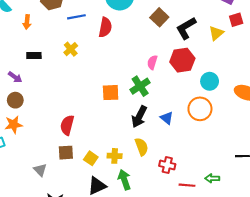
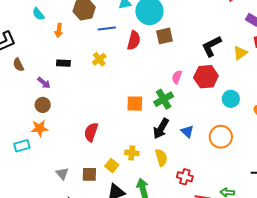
brown square: (159, 17) -> (165, 36), moved, turned 30
orange circle: (200, 109) -> (221, 137), moved
brown square: (66, 153) -> (89, 174), moved
yellow cross: (115, 156) -> (132, 153), moved

